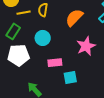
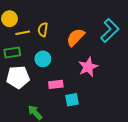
green rectangle: (13, 31) -> (12, 52), turned 49

